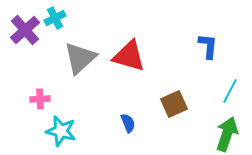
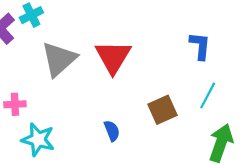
red triangle: (129, 56) -> (113, 57), turned 45
cyan line: (230, 91) -> (208, 95), moved

